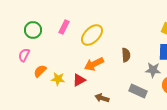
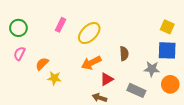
green circle: (33, 30) -> (18, 28), moved
orange semicircle: (40, 71) -> (42, 64), moved
red triangle: (79, 80) -> (107, 79), moved

